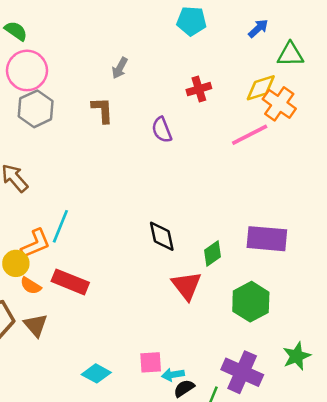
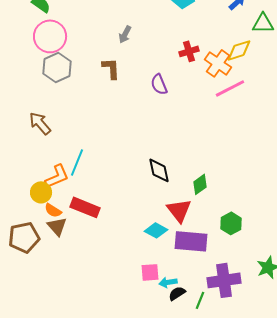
orange cross: (279, 104) -> (218, 63), moved
purple rectangle: (267, 239) -> (191, 241), moved
green hexagon: (251, 302) -> (231, 223), size x0.7
brown triangle: (36, 325) -> (57, 226), moved
purple cross: (242, 372) -> (224, 280), turned -32
cyan diamond: (96, 373) -> (156, 230), moved

